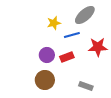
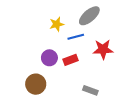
brown circle: (45, 80) -> (36, 84), moved

